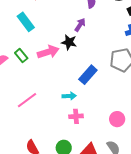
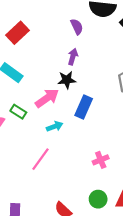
blue rectangle: (88, 75) -> (84, 107), moved
cyan arrow: (69, 96) -> (55, 126), moved

